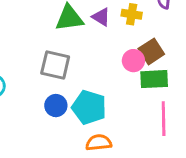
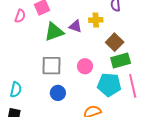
pink circle: (133, 61) -> (85, 66), moved
cyan pentagon: (89, 107) -> (109, 85), moved

